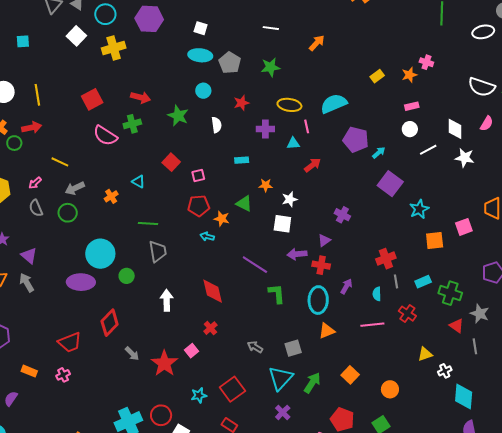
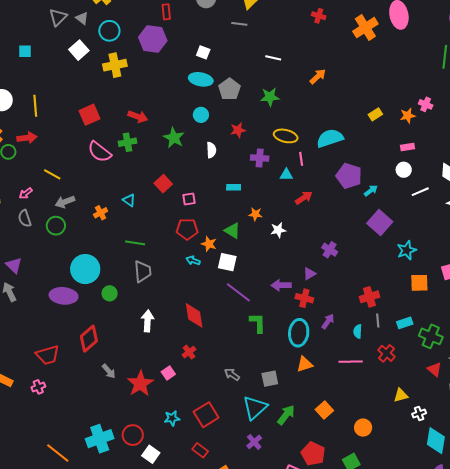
white square: (282, 224) -> (227, 262), moved

